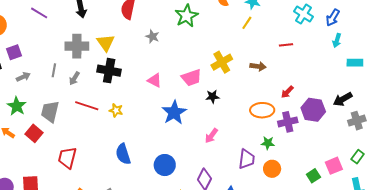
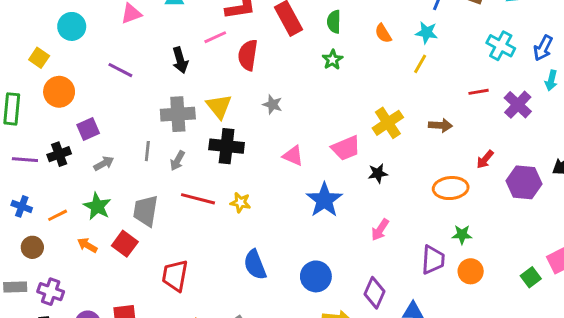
green star: (186, 16) -> (333, 60), size x0.6
gray star: (152, 36) -> (272, 104), moved
purple cross: (288, 122) -> (518, 105), moved, turned -30

